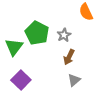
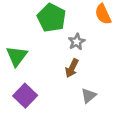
green pentagon: (37, 33) -> (52, 18), moved
brown arrow: (69, 57) -> (72, 68), moved

